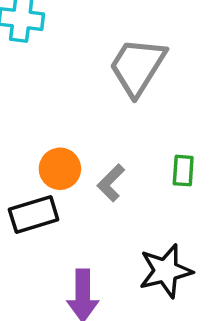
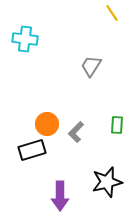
gray trapezoid: (137, 67) -> (91, 66), size x0.6

